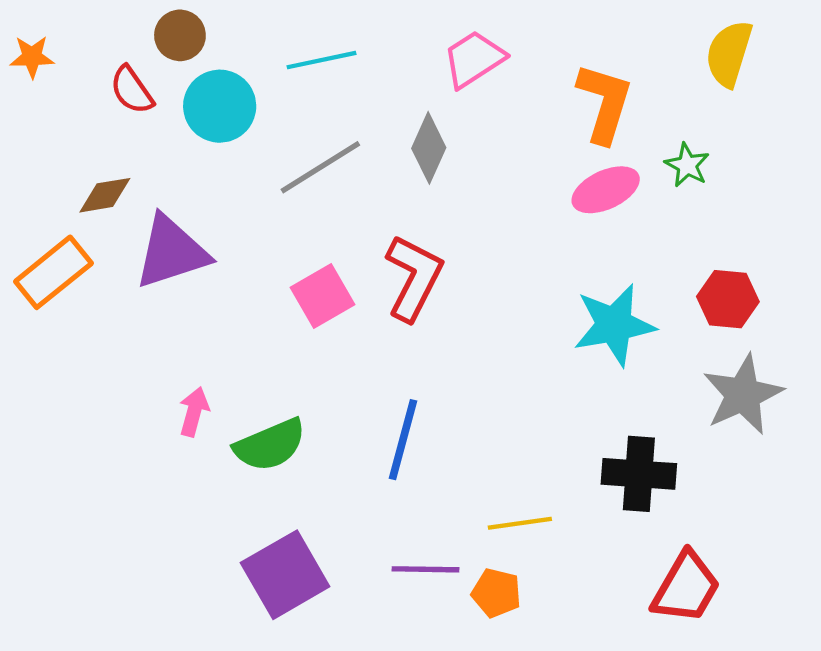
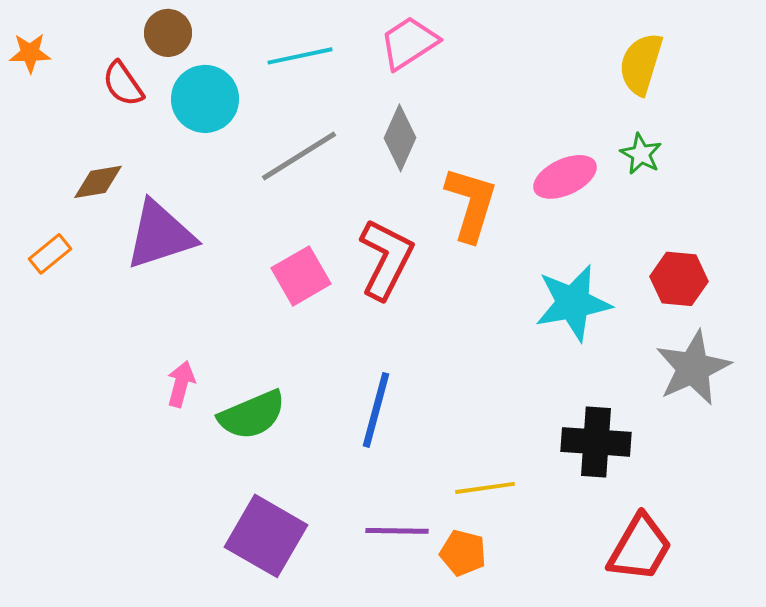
yellow semicircle: (729, 54) -> (641, 64), moved
pink trapezoid: (474, 59) -> (409, 43), moved
orange L-shape: (605, 103) -> (471, 204), moved
orange rectangle: (53, 272) -> (50, 254), size x0.6
purple square: (285, 575) -> (266, 536), turned -30

